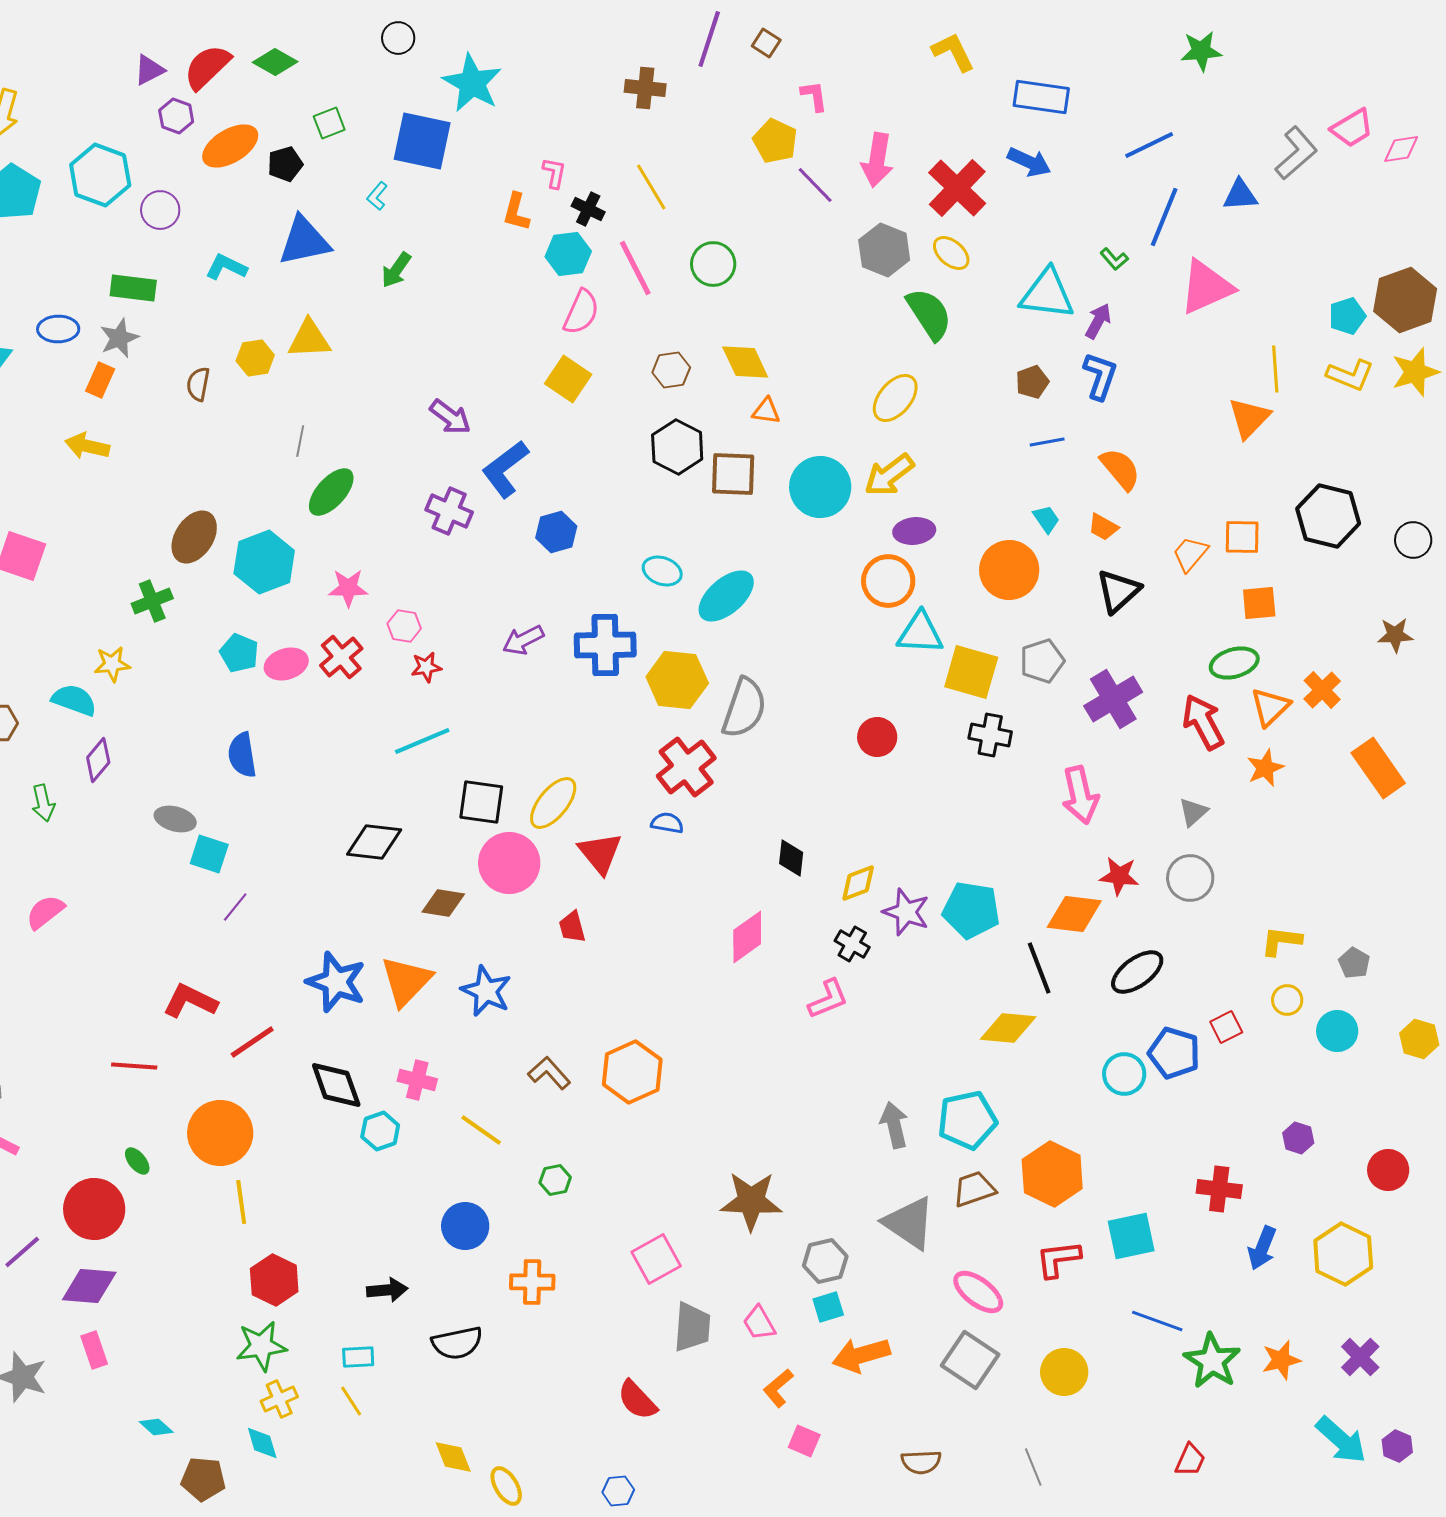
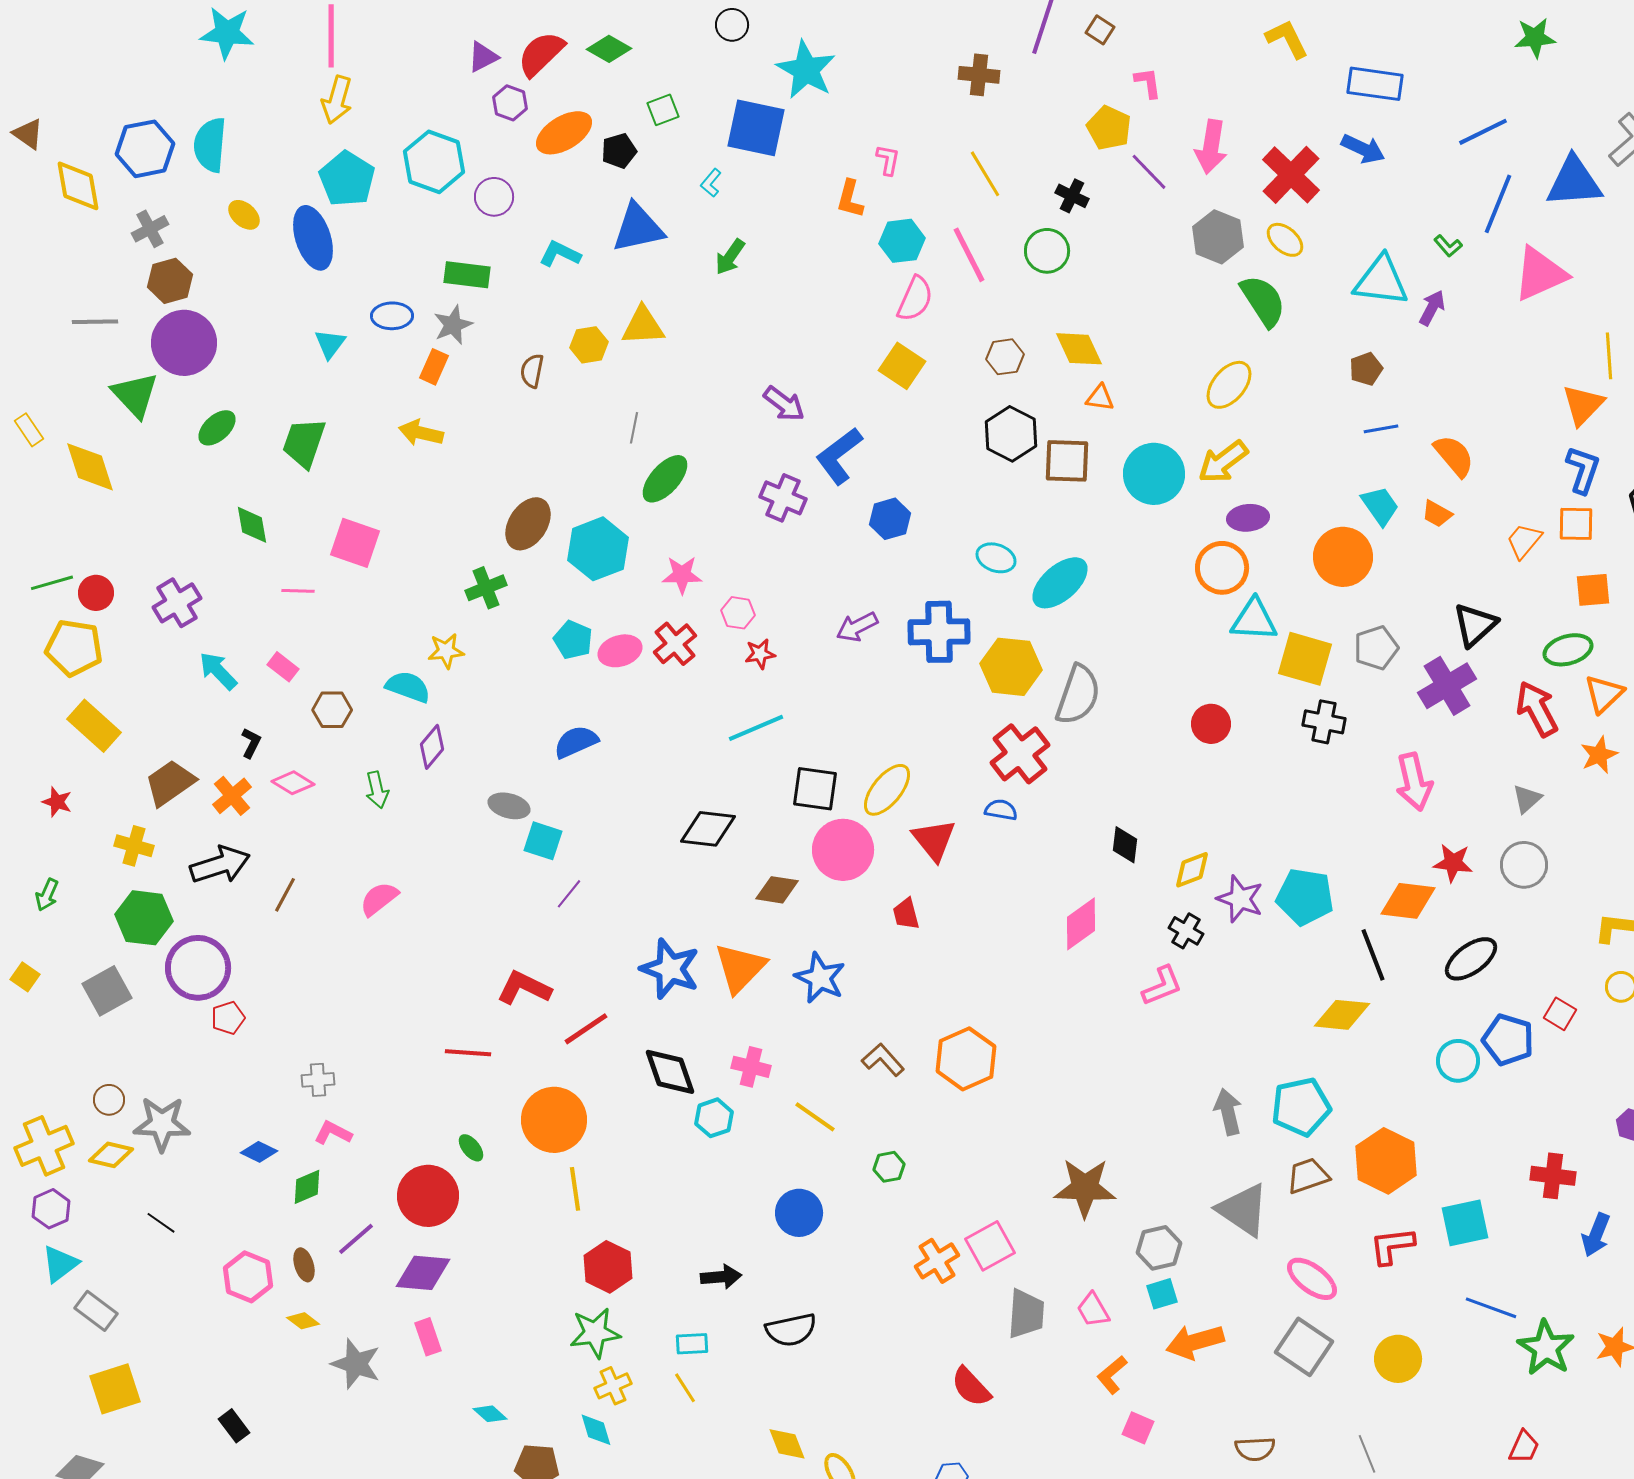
blue triangle: (1240, 195) -> (1574, 182), size x1.6
black cross: (588, 209) -> (1072, 196), moved
blue L-shape: (1100, 376) -> (1583, 470), moved
cyan trapezoid: (1046, 519) -> (1380, 506), size x1.4
black triangle: (1118, 591) -> (1475, 625), moved
blue semicircle: (242, 755) -> (576, 742), turned 75
red square: (1226, 1027) -> (1560, 1014), turned -32
orange cross: (532, 1282) -> (937, 1261), moved, turned -33

